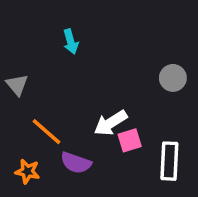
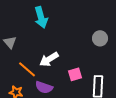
cyan arrow: (71, 42) -> (41, 17), size x1.5
white arrow: (111, 123) -> (49, 59), moved

